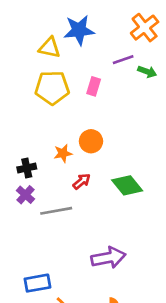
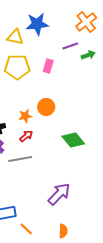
green arrow: (147, 72) -> (88, 55), turned -40
red arrow: (82, 181) -> (26, 136), moved
purple arrow: (108, 258) -> (59, 194), turned -35

